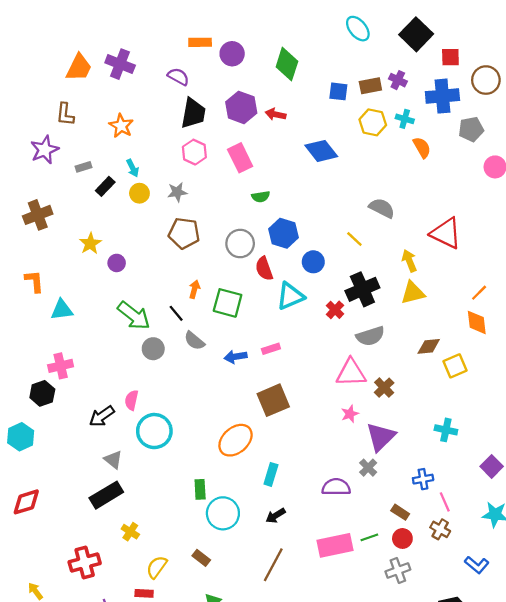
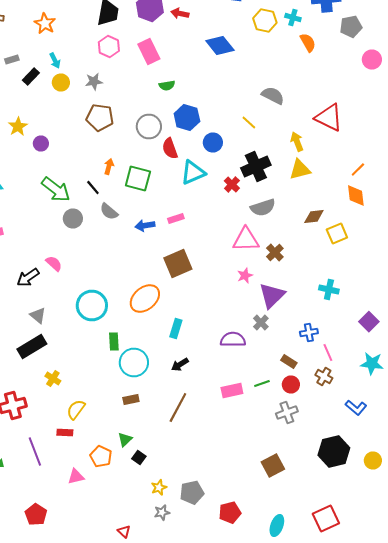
pink semicircle: (131, 400) -> (54, 264), turned 120
cyan circle: (154, 431) -> (92, 306), moved
pink rectangle: (335, 545) -> (232, 390), size x0.7
brown rectangle: (201, 558) -> (131, 400), moved, turned -49

